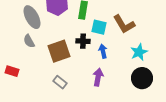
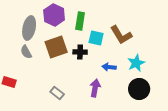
gray ellipse: (32, 17) -> (29, 28), turned 40
brown square: (59, 51) -> (56, 47), moved
blue arrow: (103, 51) -> (109, 67), moved, turned -72

